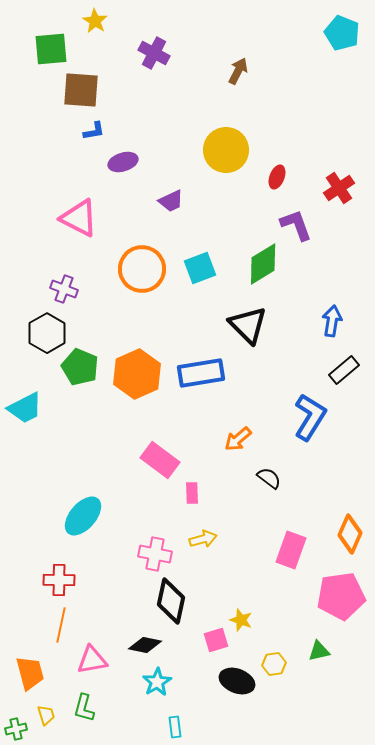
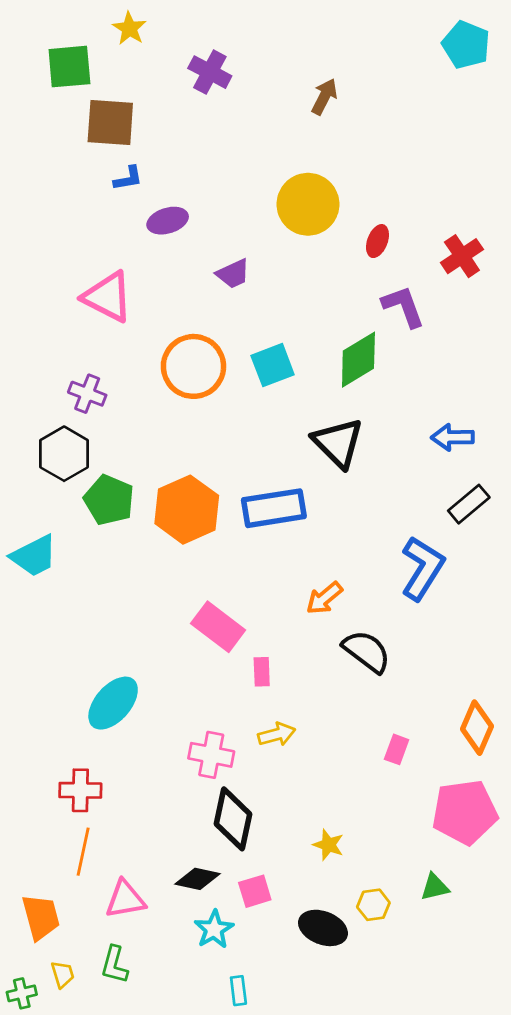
blue arrow: (332, 321) -> (452, 437), turned -100
black semicircle: (269, 478) -> (367, 651), size x1.5
pink rectangle: (291, 550) -> (397, 749), size x0.6
pink square: (216, 640) -> (255, 891), moved

